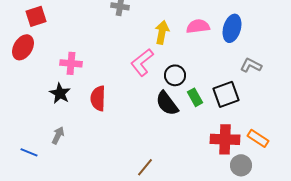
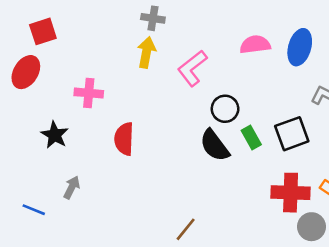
yellow arrow: (162, 32) -> (146, 52), moved
pink L-shape: (142, 62) -> (192, 68), moved
black star: (60, 93) -> (55, 135), moved

